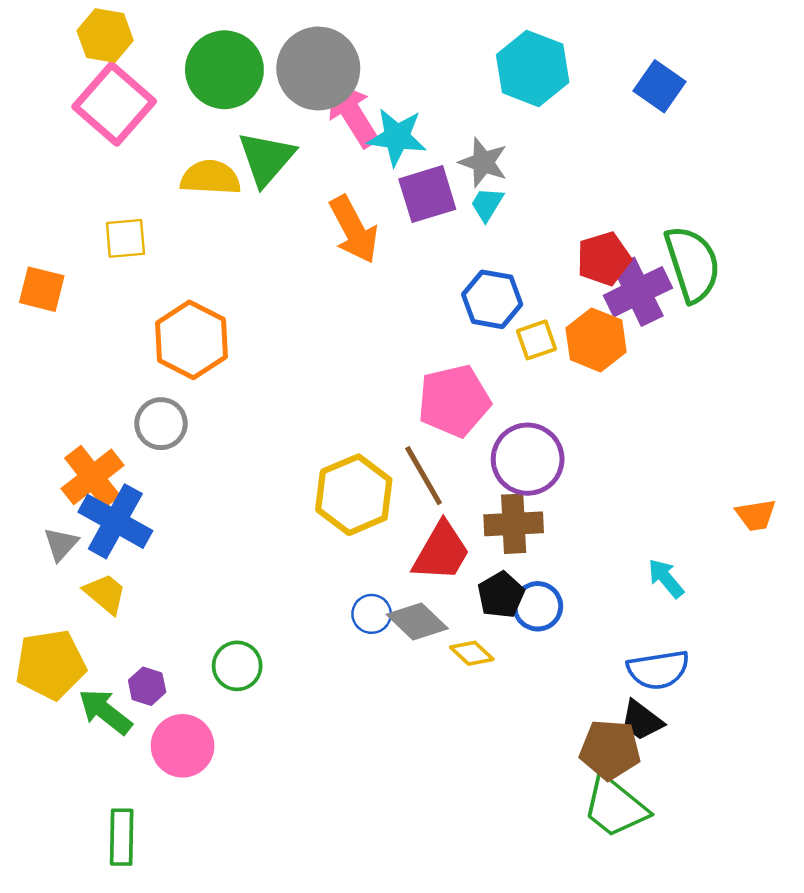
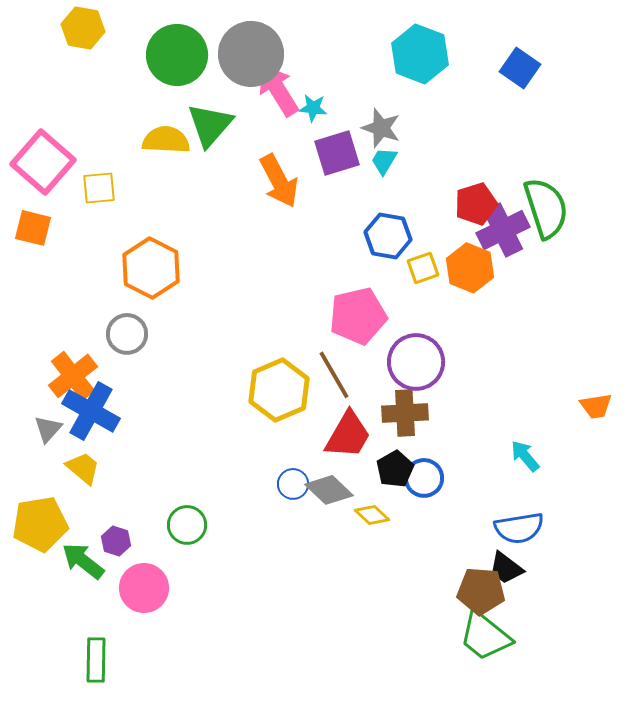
pink square: (114, 104) -> (43, 162), moved
cyan star: (397, 137) -> (313, 108), size x0.6

